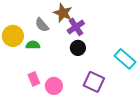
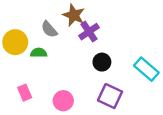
black circle: (78, 48) -> (102, 62), moved
pink rectangle: (34, 79) -> (25, 93), moved

